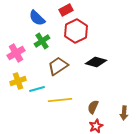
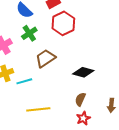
black diamond: (96, 62) -> (83, 72), moved
yellow line: (60, 100) -> (38, 109), moved

